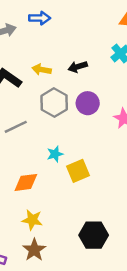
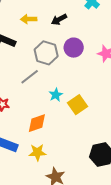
yellow arrow: (42, 70) -> (29, 19), moved
gray line: (16, 127) -> (30, 77), moved
yellow star: (32, 220) -> (37, 152), moved

